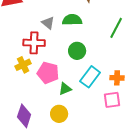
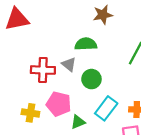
gray triangle: (48, 23) -> (69, 64), moved
yellow cross: (23, 65) -> (30, 113), moved, turned 35

